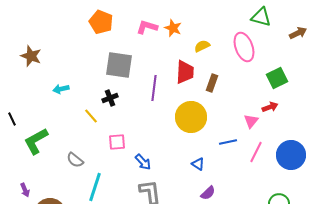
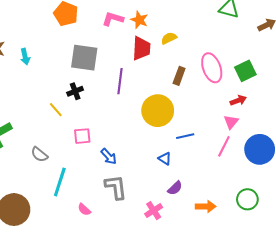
pink ellipse: (244, 47) -> (212, 68), moved
red trapezoid: (185, 72) -> (141, 48), moved
cyan arrow: (61, 89) -> (25, 57), moved, turned -91
pink triangle: (251, 121) -> (231, 122), moved
blue line: (228, 142) -> (185, 136), moved

